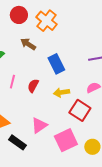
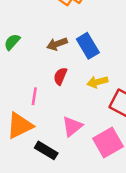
brown arrow: (28, 44) -> (57, 44), moved, turned -49
pink line: (12, 82) -> (34, 96), moved

